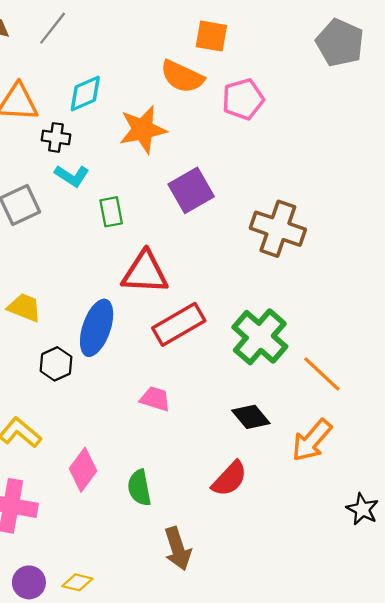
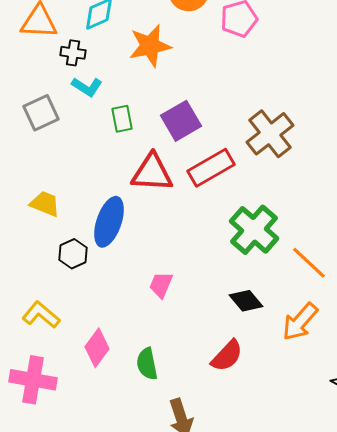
purple square: (191, 190) -> (181, 121), moved
brown cross: (278, 229) -> (270, 134), turned 33
red rectangle: (179, 324) -> (211, 168), moved
pink trapezoid: (155, 399) -> (161, 285), turned -84

